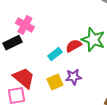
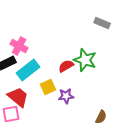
cyan rectangle: (55, 54) -> (28, 70), moved, size x1.6
yellow square: (55, 82) -> (48, 87), moved

